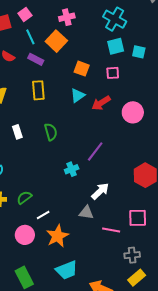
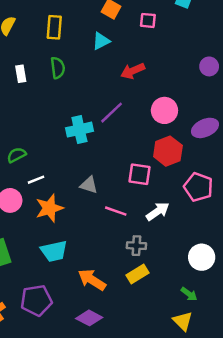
red arrow: (101, 103) -> (133, 71), moved
pink circle: (133, 112) -> (164, 110), moved
green semicircle: (51, 132) -> (58, 68), moved
cyan cross: (72, 169) -> (79, 130), size x1.5
white arrow: (100, 191) -> (158, 211), moved
pink square: (138, 218) -> (139, 174), moved

